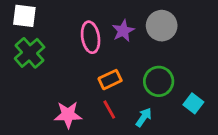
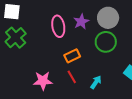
green circle: (159, 81) -> (106, 42), moved

